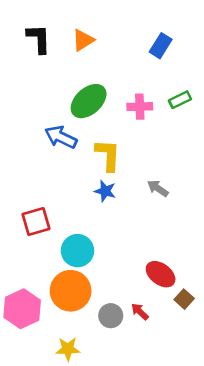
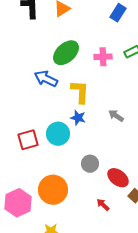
cyan circle: (77, 251) -> (58, 134), moved
gray circle: (111, 316) -> (90, 164), moved

